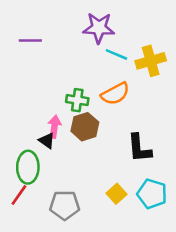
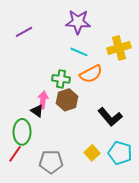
purple line: (30, 41) -> (24, 32), turned -30
cyan line: (116, 54) -> (79, 52), moved
black L-shape: (139, 148) -> (110, 117), turned -35

